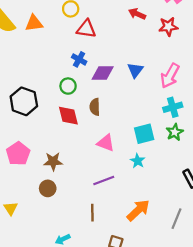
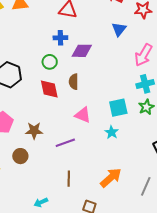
blue cross: (79, 59) -> (60, 38), turned -32
blue triangle: (135, 70) -> (119, 29), moved
purple line: (104, 180) -> (65, 143), moved
brown circle: (48, 188) -> (20, 156), moved

